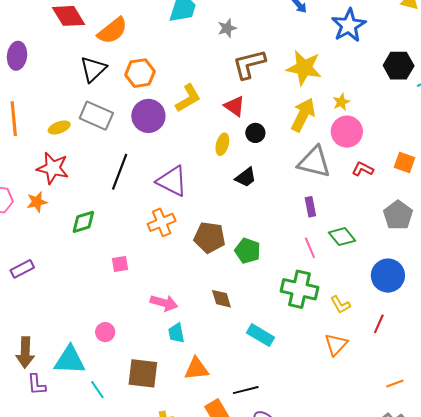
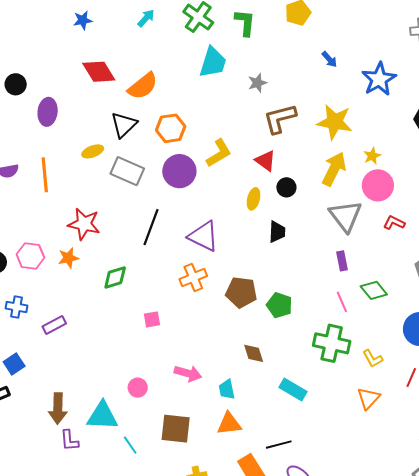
yellow ellipse: (59, 128) -> (93, 151), moved
gray triangle: (314, 162) -> (345, 216), turned 39
black trapezoid: (246, 177) -> (277, 232), turned -50
pink arrow: (164, 303) -> (188, 373), moved
cyan trapezoid: (176, 333) -> (227, 389), moved

